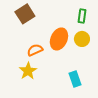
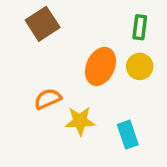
orange semicircle: (35, 50) -> (48, 99), moved
yellow star: (28, 71) -> (80, 121), moved, turned 30

